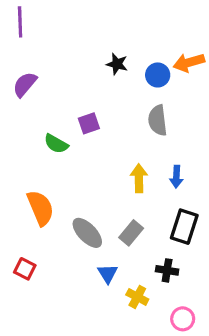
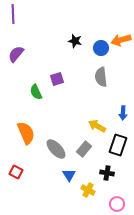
green semicircle: (56, 144) -> (36, 92), turned 35
blue arrow: (176, 177) -> (123, 113), moved
yellow arrow: (139, 178) -> (97, 126), moved, turned -60

